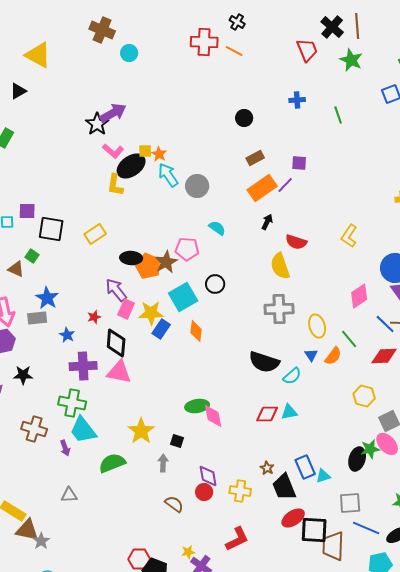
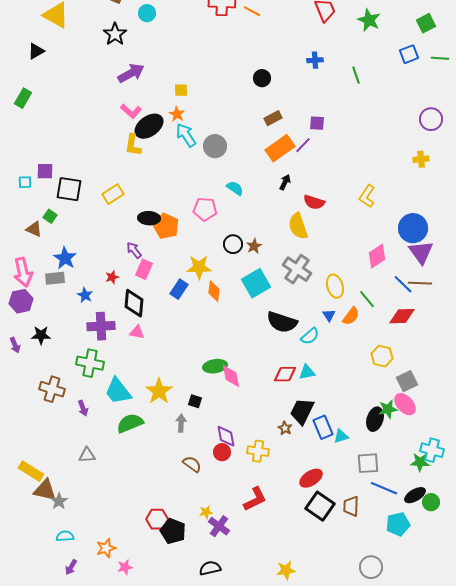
black star: (97, 124) -> (115, 34), moved
yellow square: (145, 151) -> (181, 90), moved
brown star: (166, 262) -> (254, 246), moved, size x0.7
purple arrow: (116, 290) -> (134, 250), size x0.7
cyan square: (183, 297) -> (256, 283), moved
gray cross: (279, 309) -> (297, 269), turned 36
yellow star: (151, 313) -> (199, 267), moved
pink triangle: (119, 372) -> (137, 332), size x0.6
cyan trapezoid: (83, 430) -> (118, 391), moved
black trapezoid: (284, 487) -> (302, 411), moved, turned 48
black square: (314, 530) -> (320, 506), moved, turned 32
brown trapezoid: (333, 546) -> (351, 506), size x0.7

